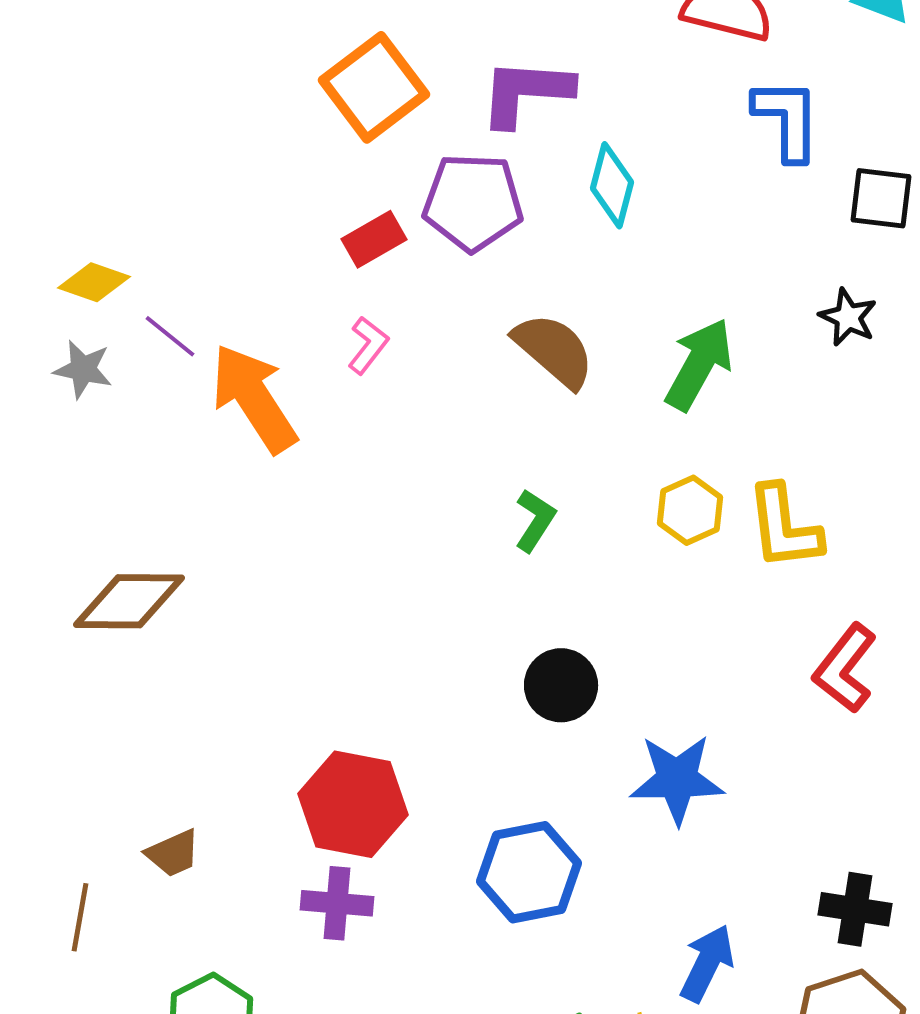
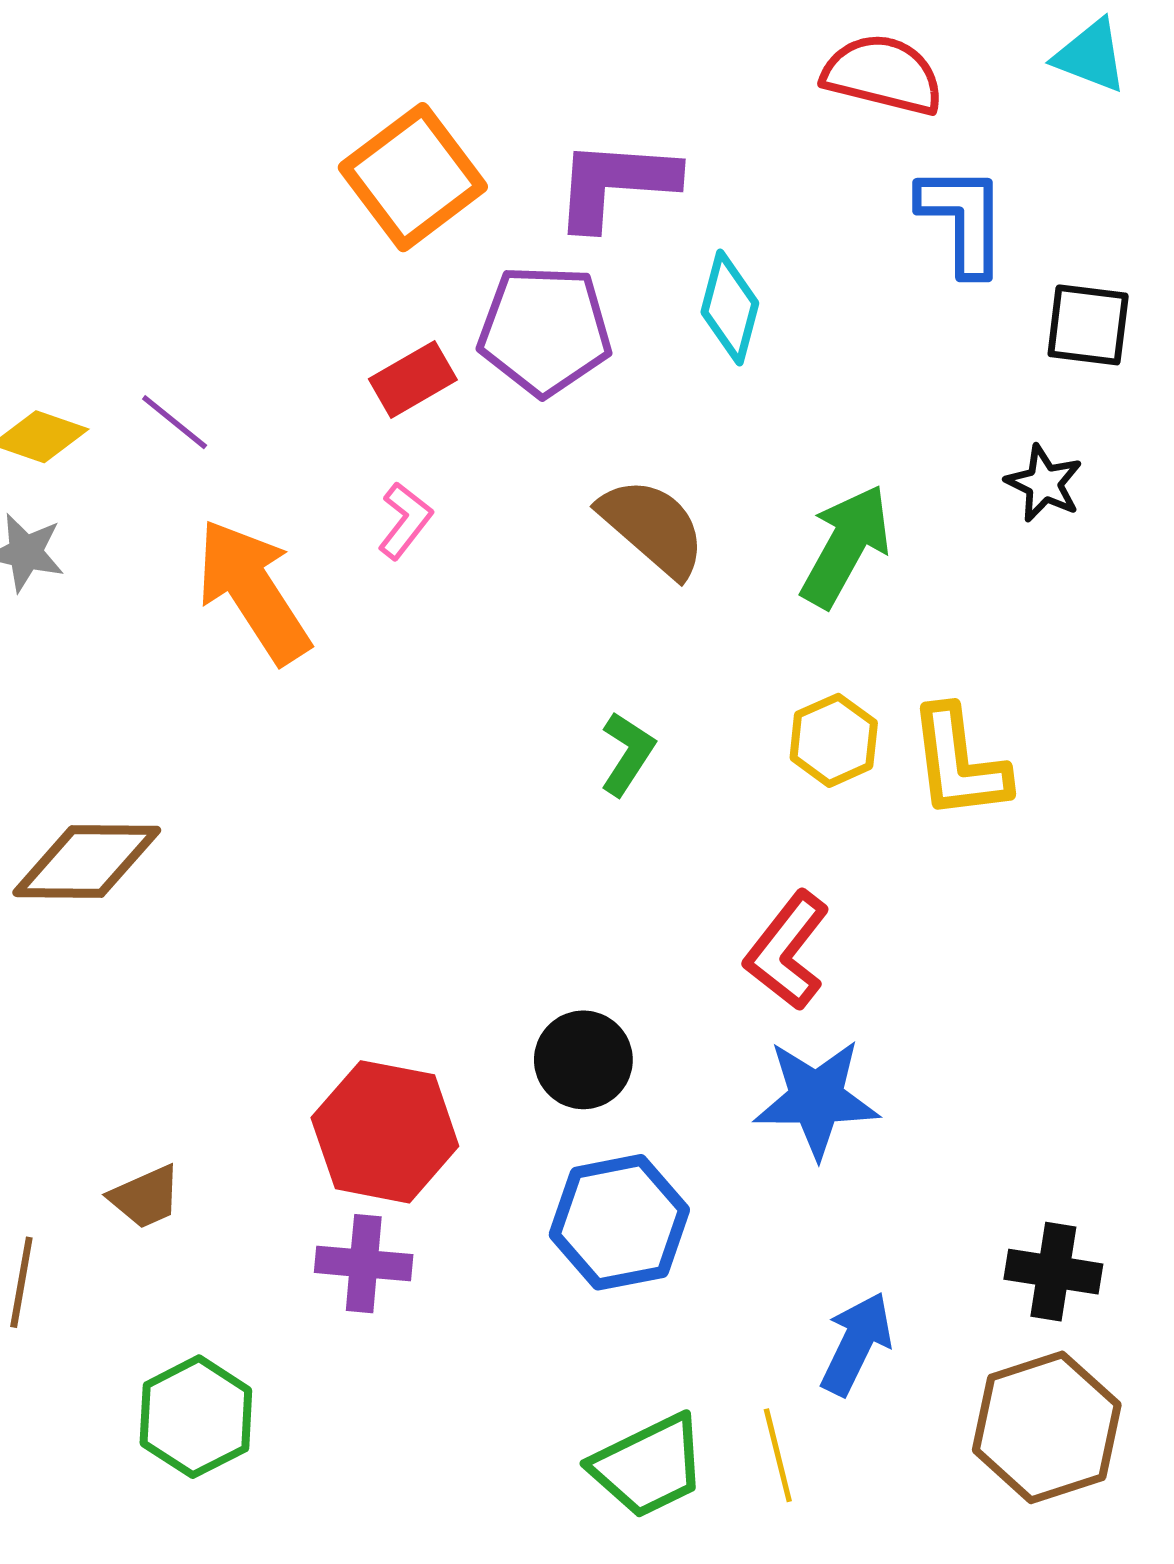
purple line: (170, 336) -> (175, 422), moved
red L-shape: (845, 668) -> (787, 951), moved
black circle: (561, 685) -> (583, 1060), moved

